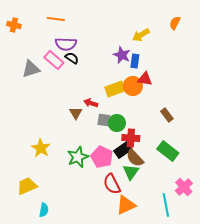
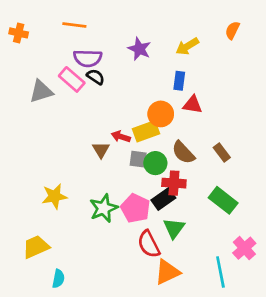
purple star: (122, 55) -> (139, 49), moved
orange circle: (133, 86) -> (161, 114), moved
yellow rectangle: (115, 89) -> (146, 131), moved
yellow star: (41, 148) -> (54, 196), turned 30
brown semicircle: (135, 158) -> (183, 152), moved

